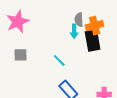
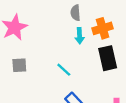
gray semicircle: (79, 20) -> (76, 13), moved
black rectangle: (93, 41) -> (108, 58), moved

